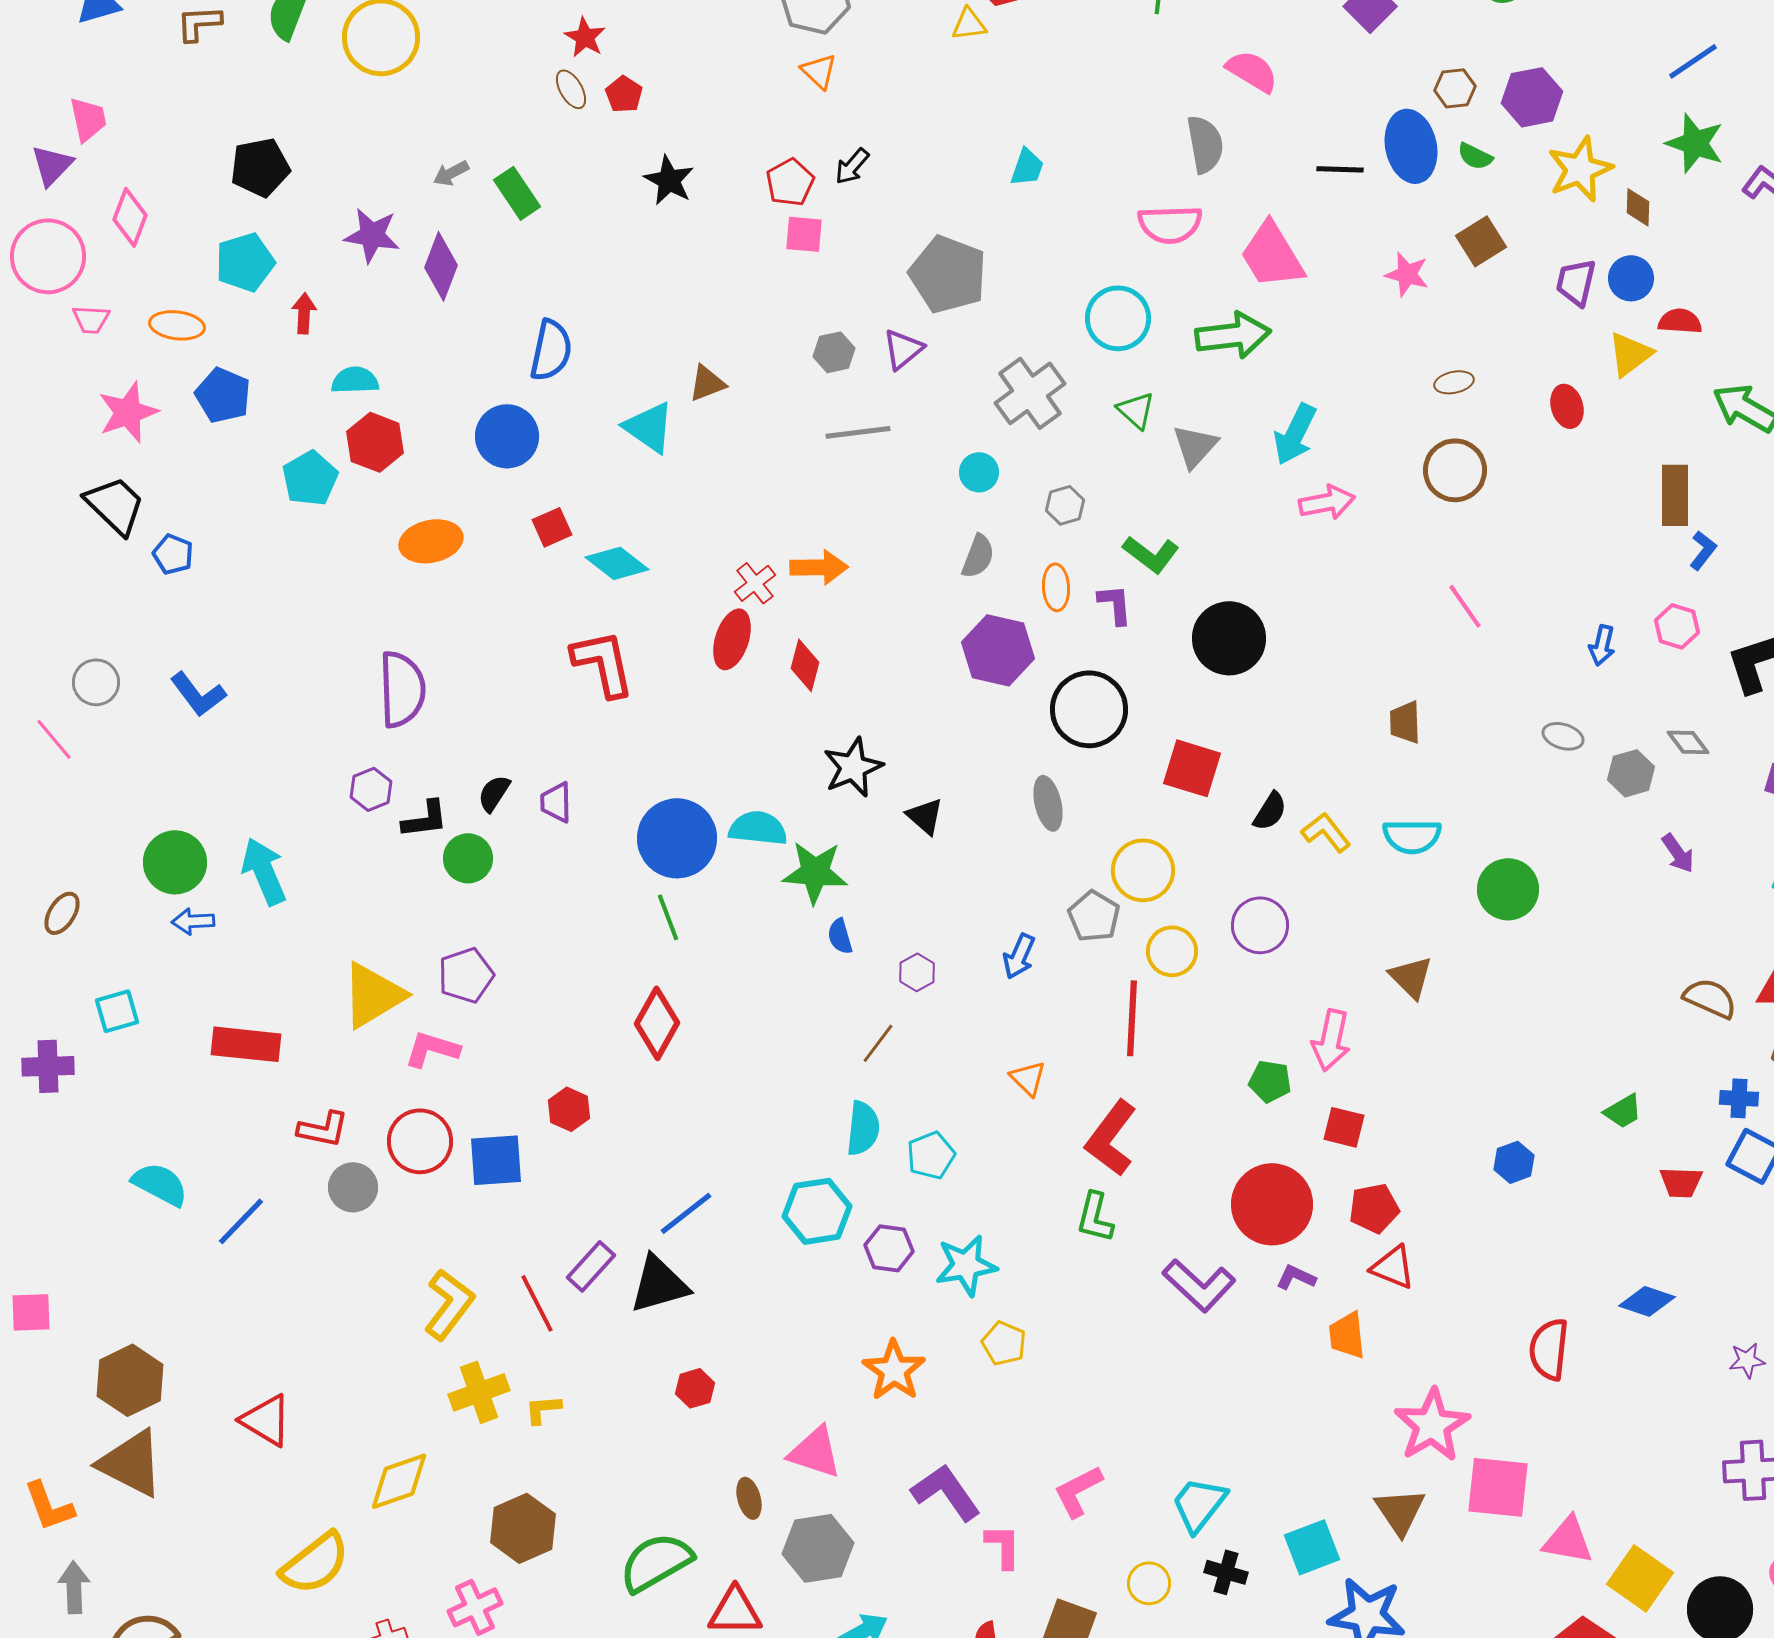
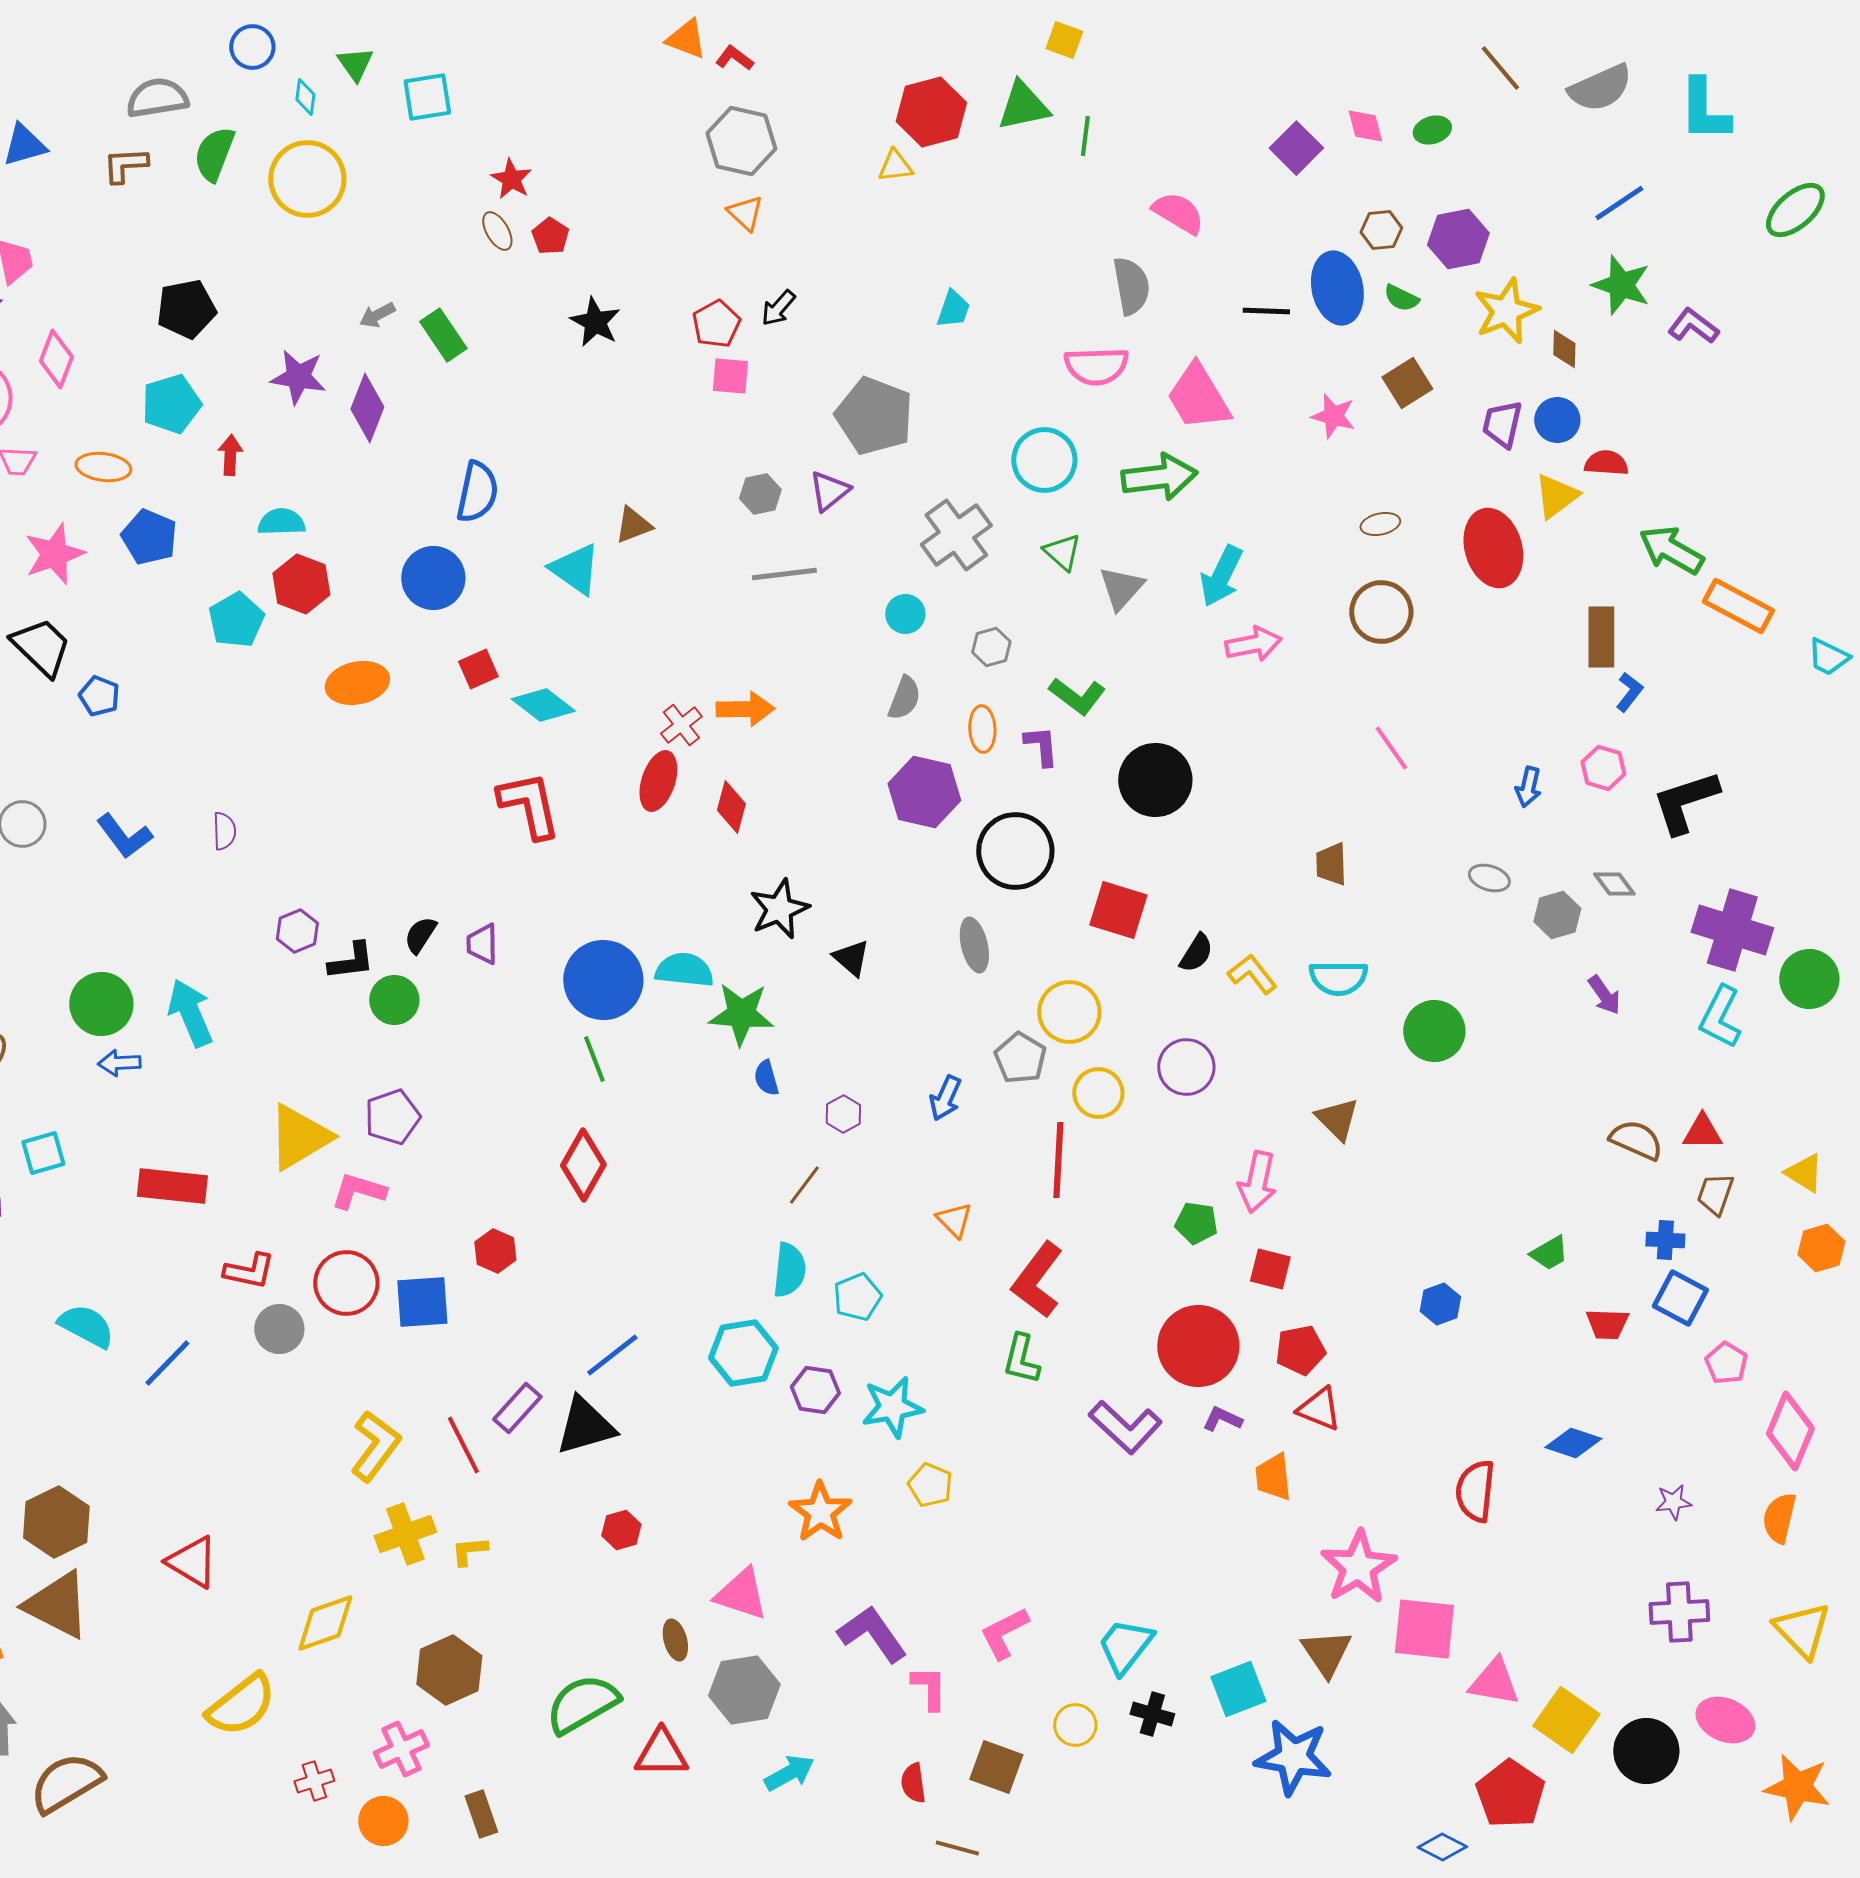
red ellipse: (1567, 406) -> (1493, 548), size x1.8
purple semicircle: (402, 689) -> (224, 831), moved, size x0.5

